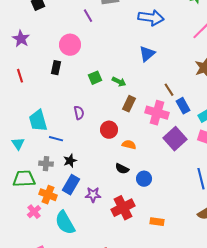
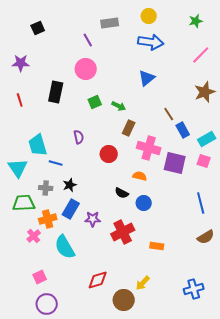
purple star: (21, 39) -> (21, 63), turned -30
pink circle: (70, 45) -> (86, 69), moved
black rectangle: (56, 68) -> (56, 92), size x1.5
pink cross: (157, 113) -> (149, 148), moved
purple square: (175, 139) -> (175, 163), turned -35
cyan triangle: (18, 144) -> (18, 168), size x1.5
orange semicircle: (129, 145) -> (140, 176), moved
orange cross: (48, 195) -> (48, 219), turned -36

